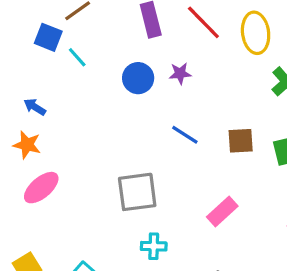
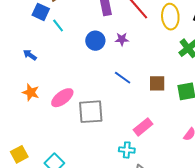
orange star: (27, 145) -> (31, 92), moved
pink ellipse: (41, 188) -> (62, 98), moved
cyan cross: (154, 246) -> (127, 150), moved

